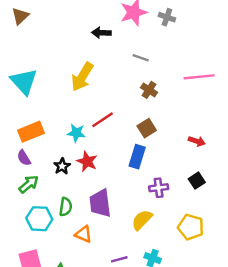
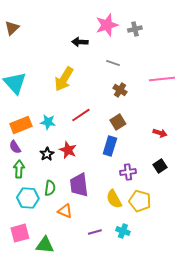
gray cross: (167, 17) -> (135, 29), turned -32
cyan star: (76, 133) -> (48, 122), moved
green arrow: (29, 184) -> (19, 169), turned -48
yellow semicircle: (142, 220) -> (114, 199), turned -72
yellow pentagon: (191, 227) -> (140, 201), moved

